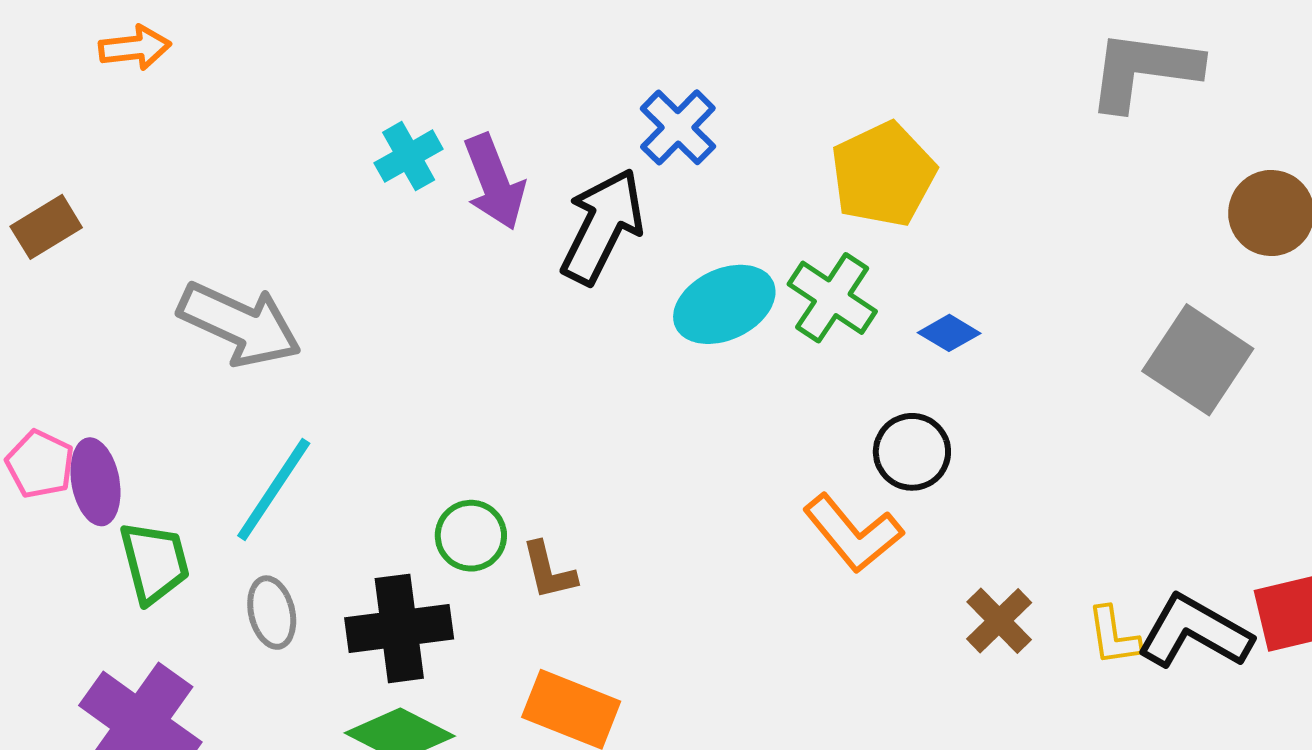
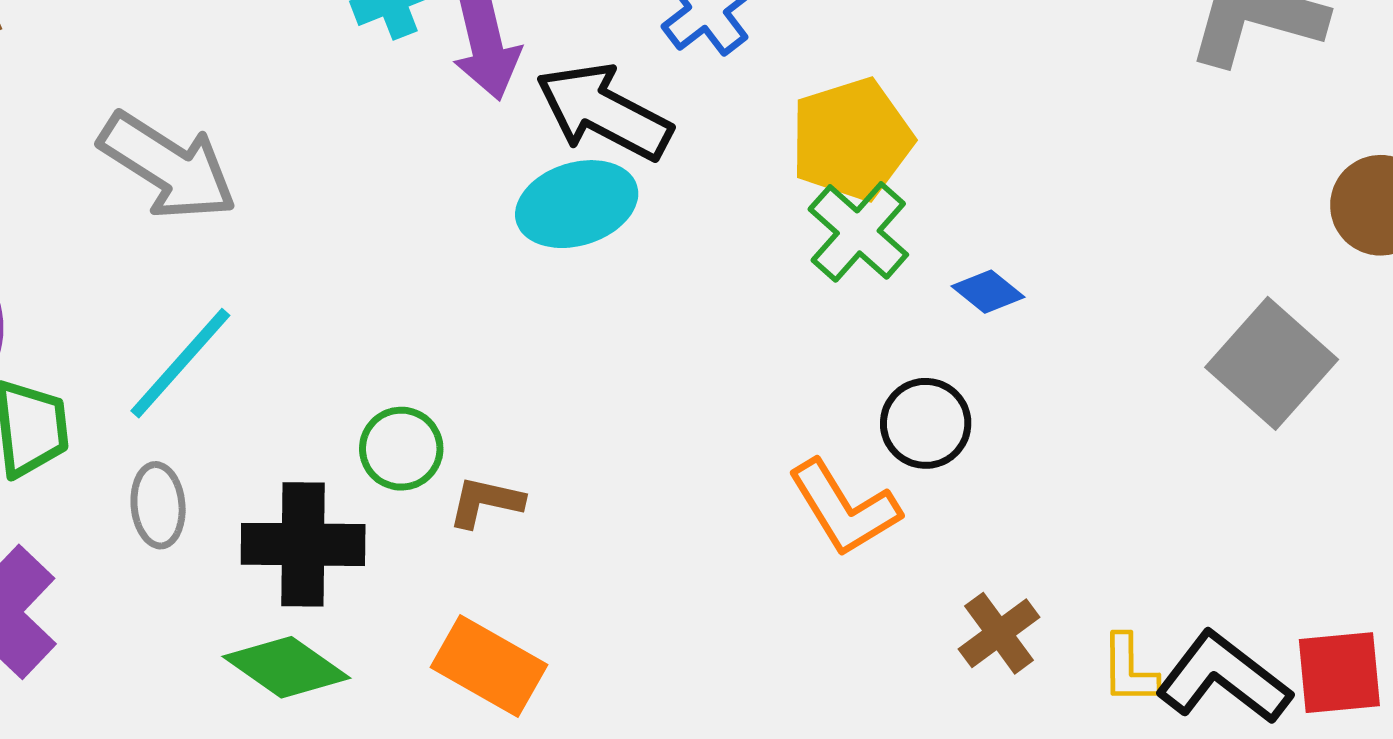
yellow pentagon: (883, 174) -> (851, 139), moved
black arrow: (602, 226) -> (604, 112), turned -97
cyan ellipse: (724, 304) -> (577, 204), moved
brown L-shape: (549, 571) -> (486, 502), turned 108

